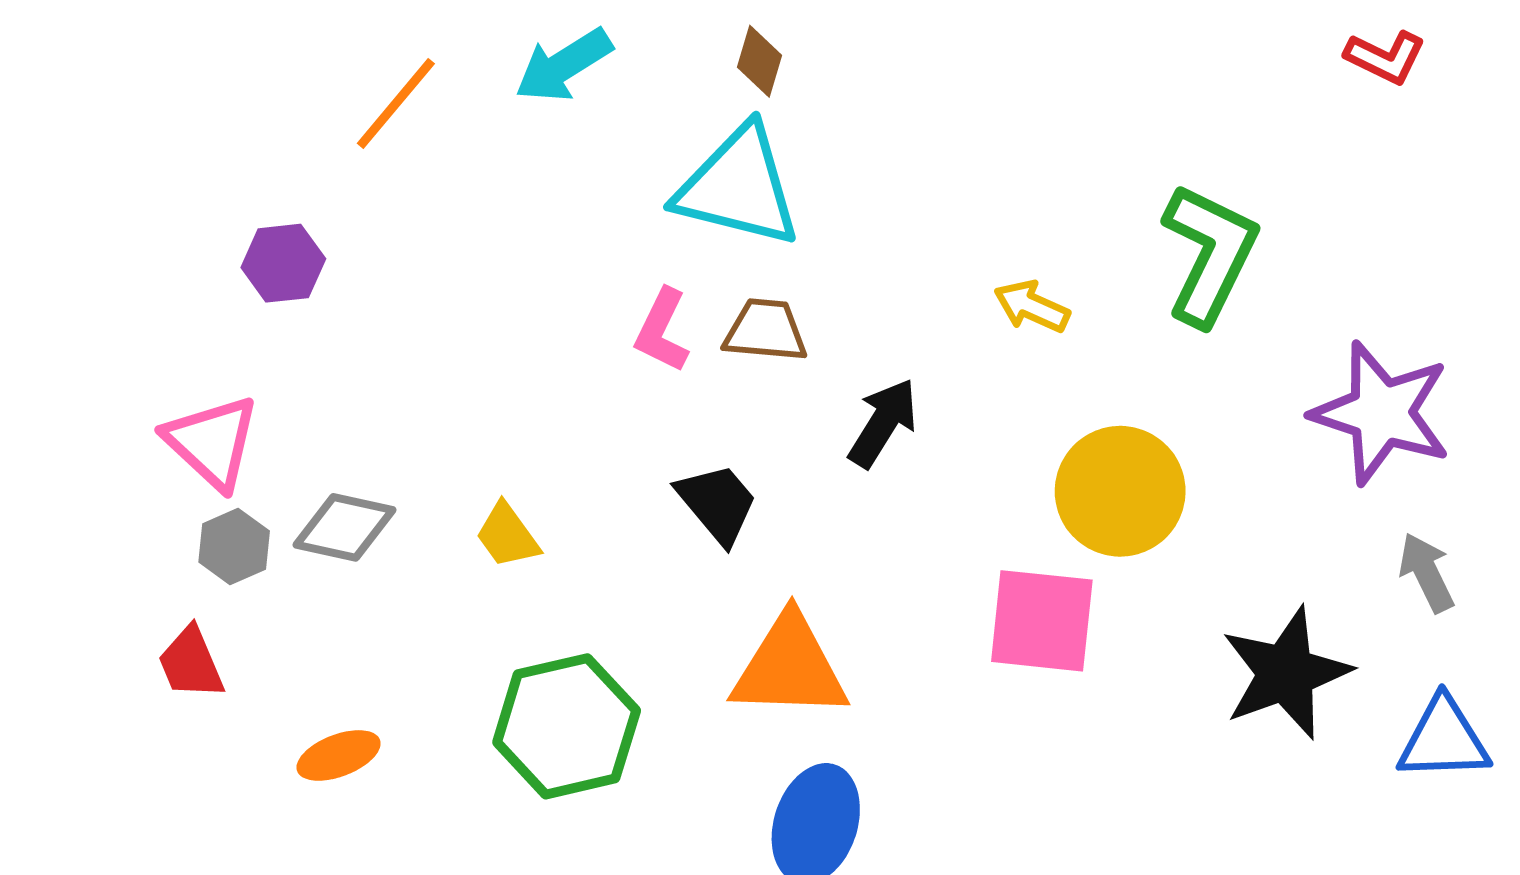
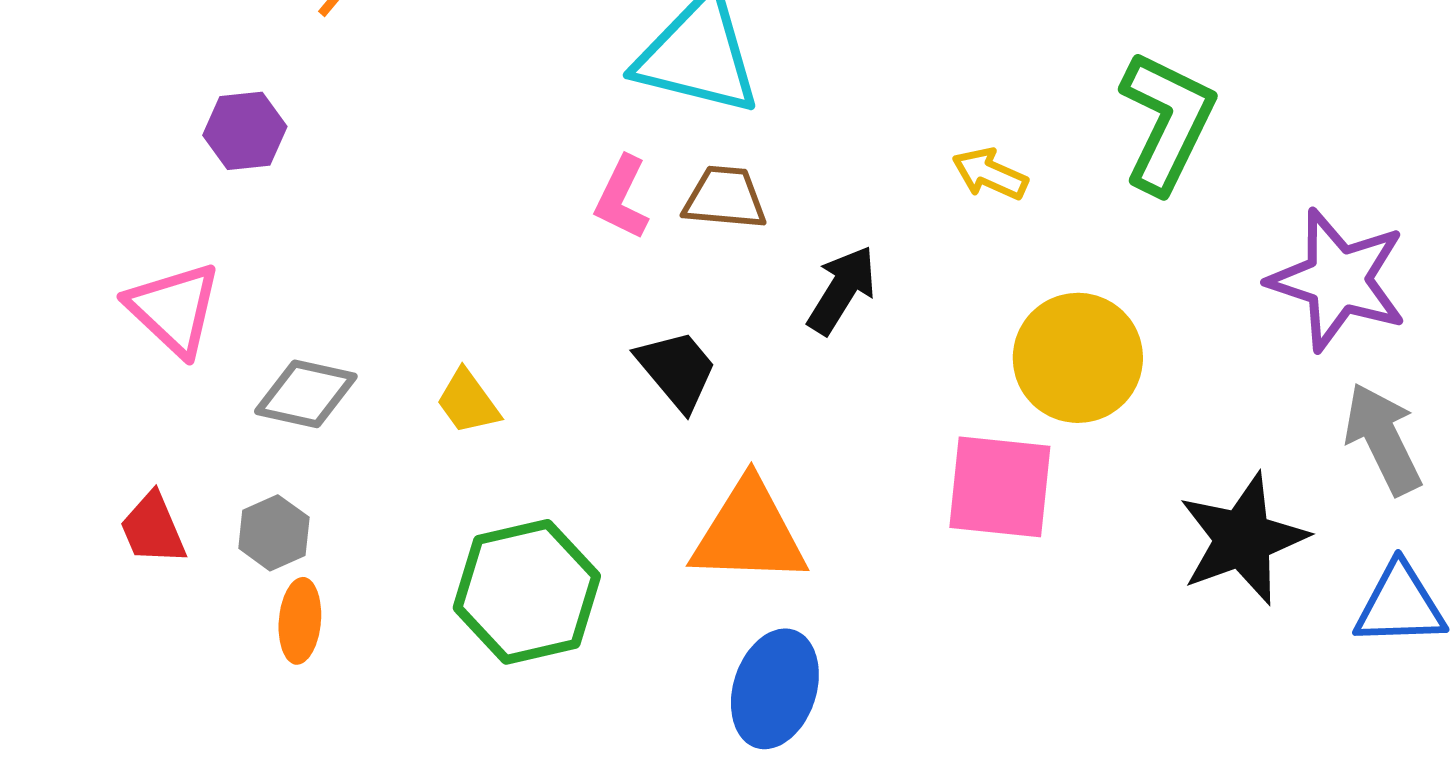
gray hexagon: (234, 546) -> (274, 533), moved
gray arrow: (1427, 573) -> (1383, 439), size x1.4
orange ellipse: (339, 755) -> (300, 621), turned -64

